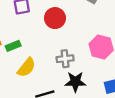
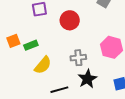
black star: (75, 82) -> (87, 79), turned -30

